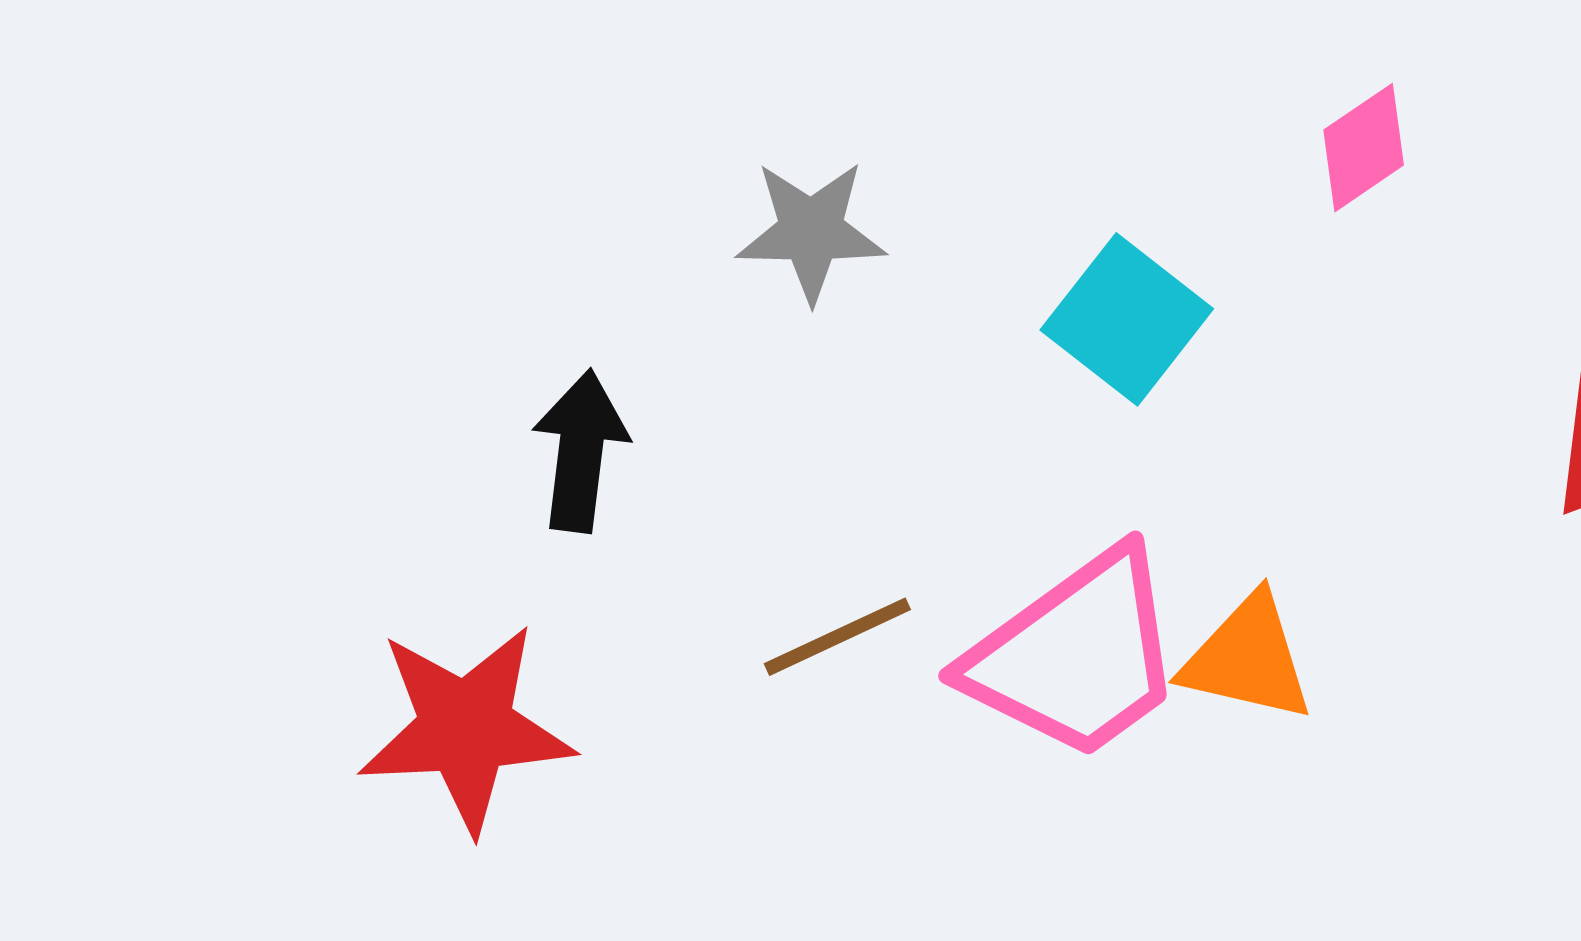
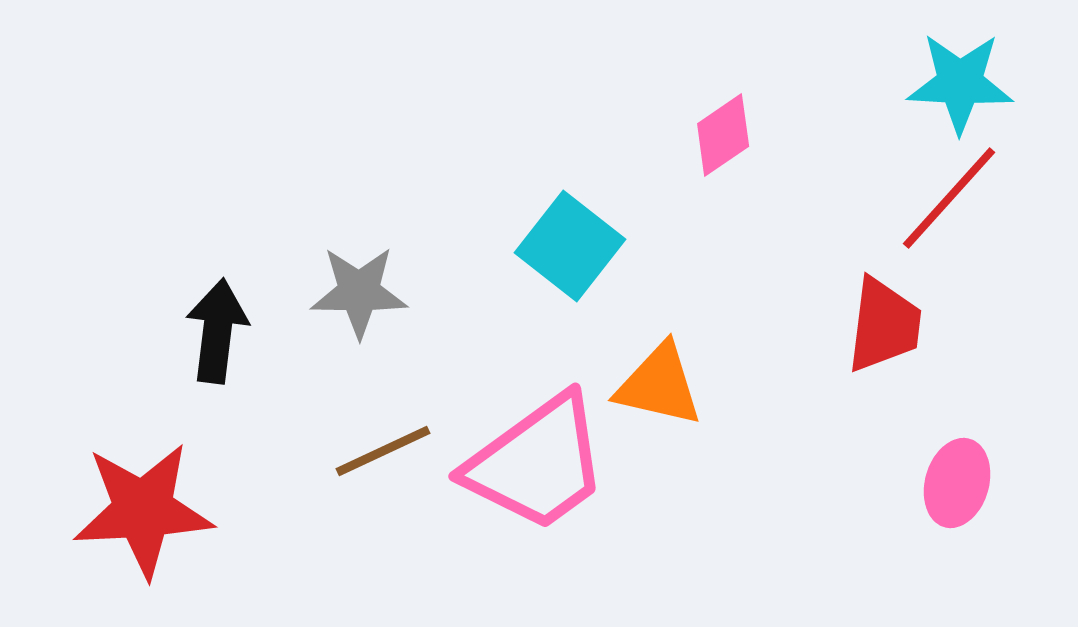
gray star: (811, 231) -> (359, 292), moved
orange triangle: (1248, 658) -> (659, 385), moved

